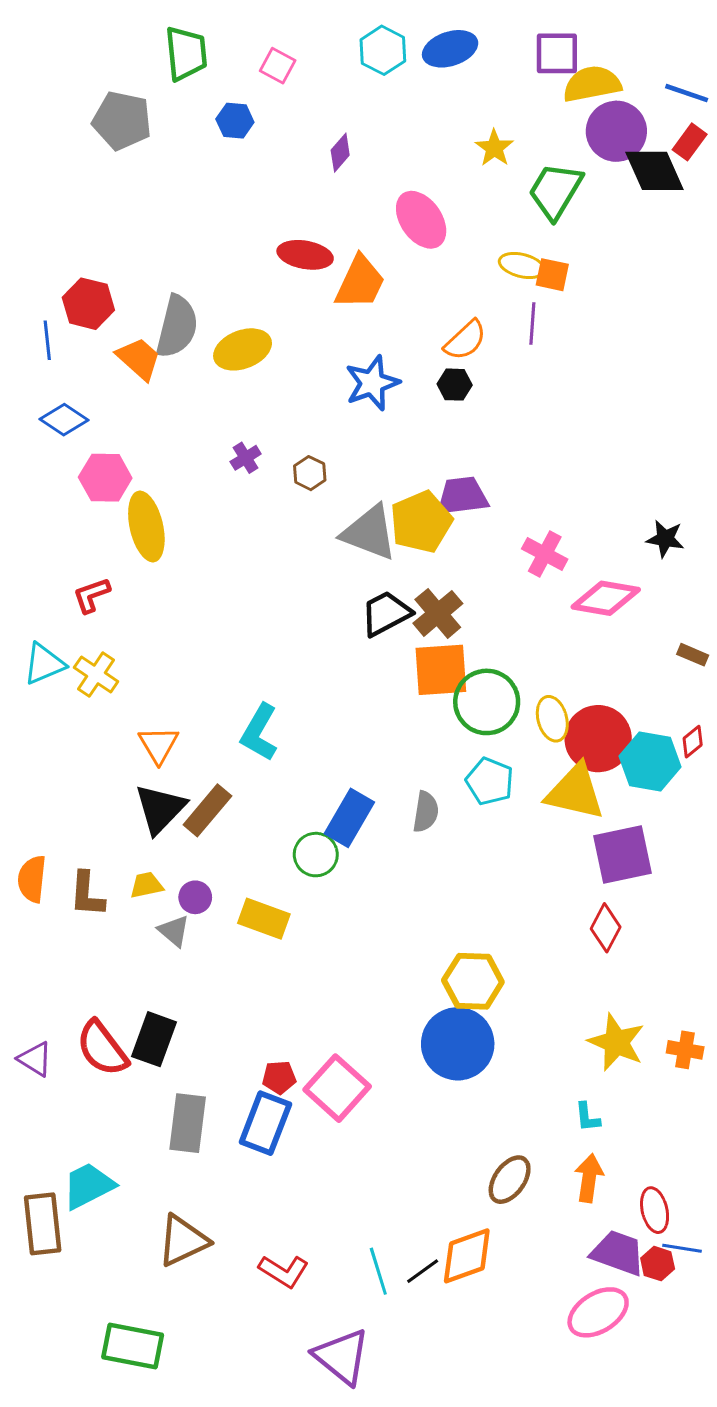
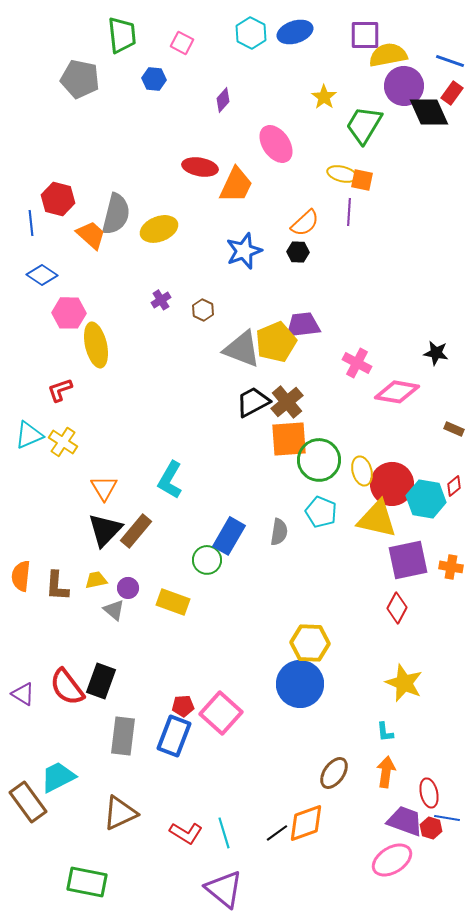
orange cross: (685, 1050) -> (451, 567), moved
brown rectangle: (43, 1224) -> (28, 802), turned -30
cyan line: (378, 1271) -> (224, 833), moved

